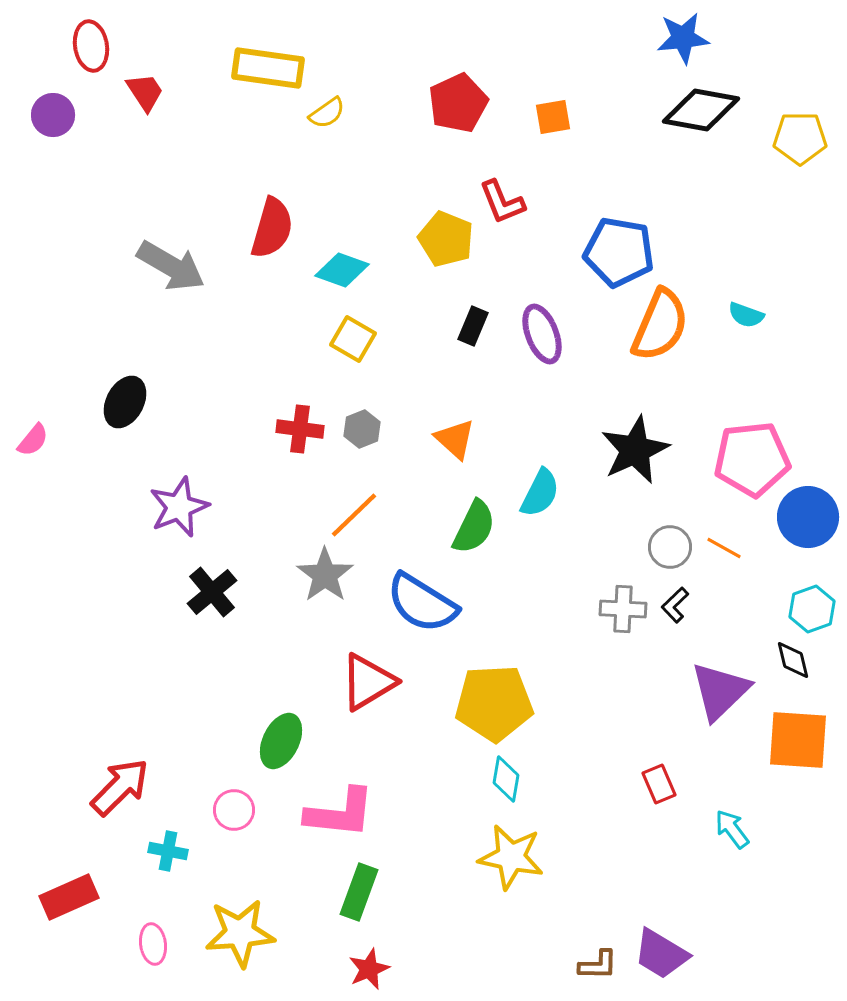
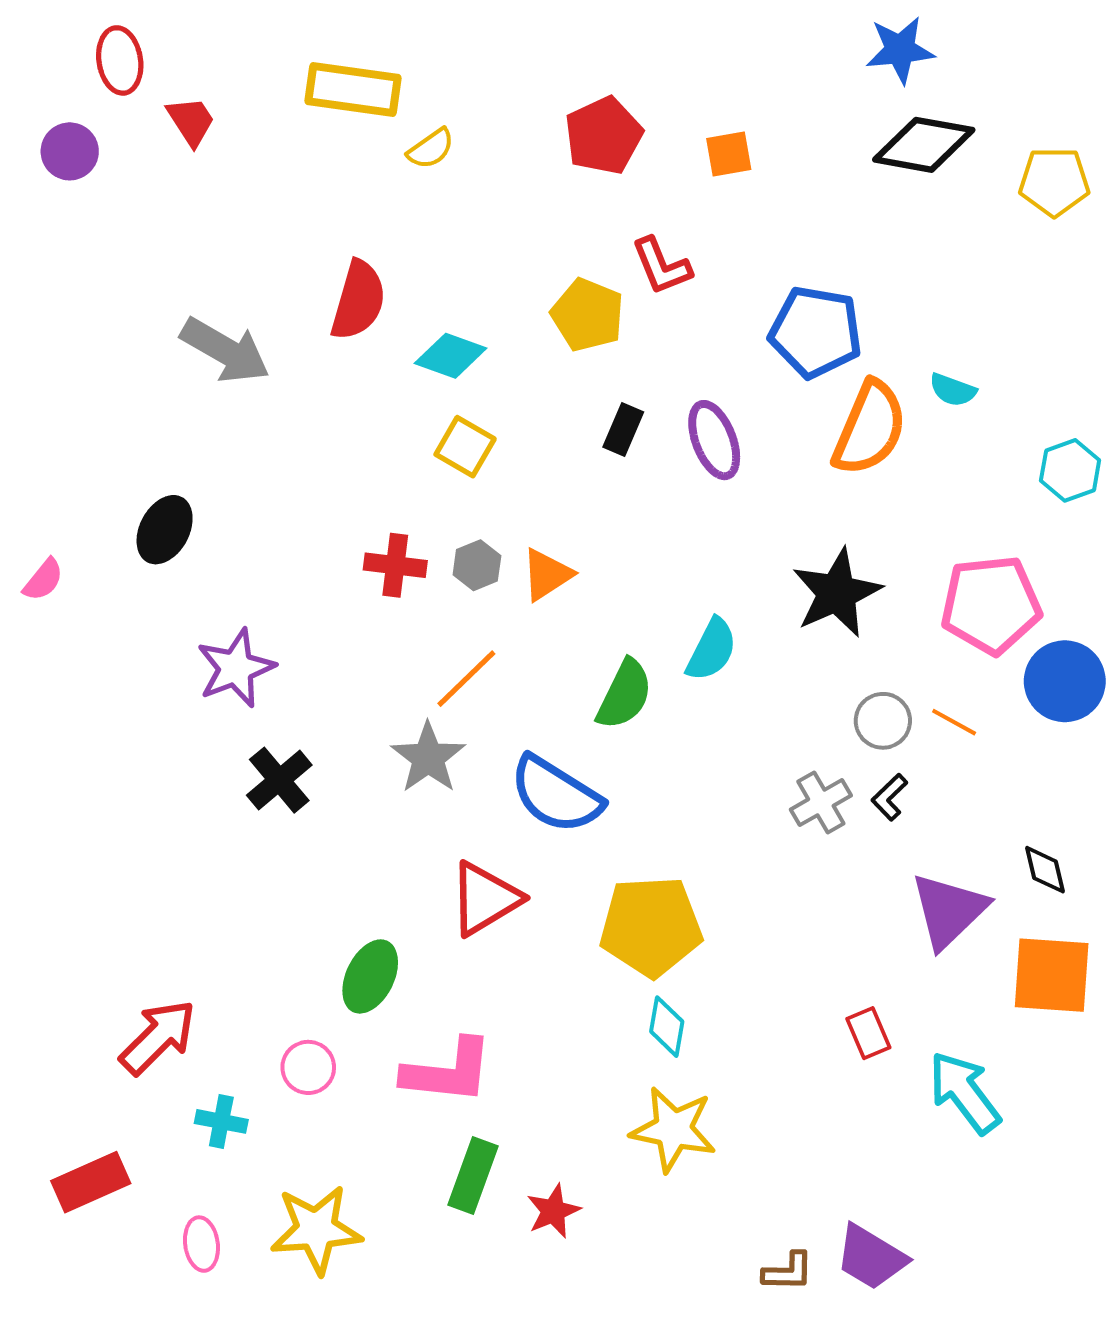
cyan semicircle: (746, 315) -> (953, 390), moved
orange triangle: (455, 439) -> (547, 574), moved, turned 45
gray cross: (623, 609) -> (821, 803), turned -33
cyan hexagon: (812, 609) -> (1070, 470), moved
cyan arrow: (732, 829) -> (965, 1092), size x1.6
red star: (369, 969) -> (553, 1211), moved

